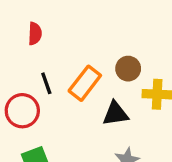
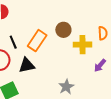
black triangle: (115, 114) -> (27, 65), moved

